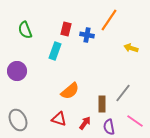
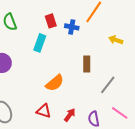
red rectangle: (66, 29) -> (51, 21), turned -32
brown rectangle: (102, 104) -> (87, 64), moved

